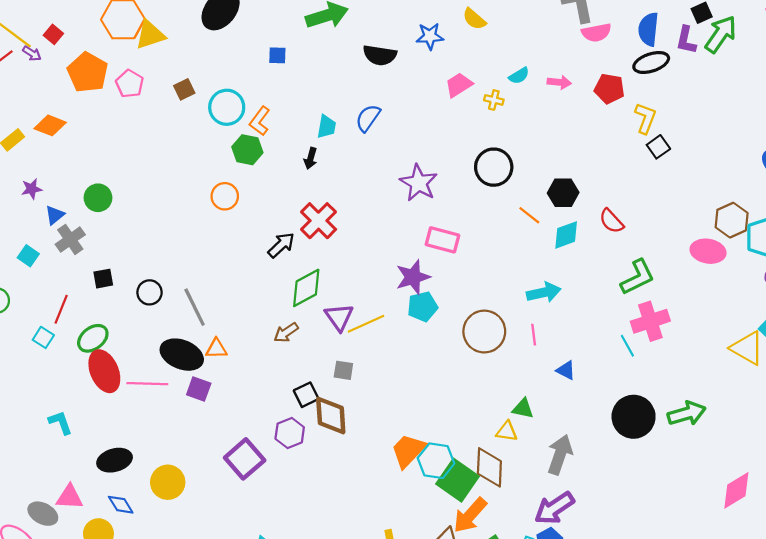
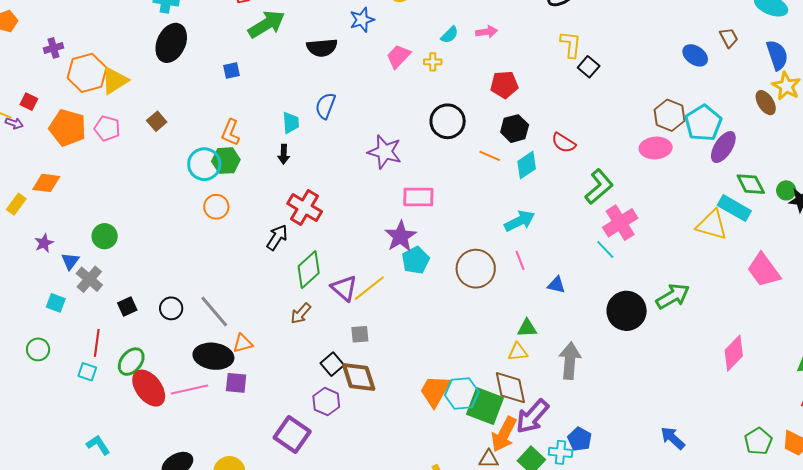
red pentagon: (609, 89) -> (504, 85), moved
cyan circle: (227, 107) -> (204, 164), moved
cyan L-shape: (60, 423) -> (98, 445), moved
purple arrow: (554, 508) -> (532, 416), moved

